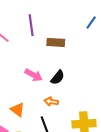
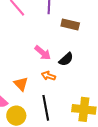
orange arrow: (51, 102) -> (48, 76), moved

